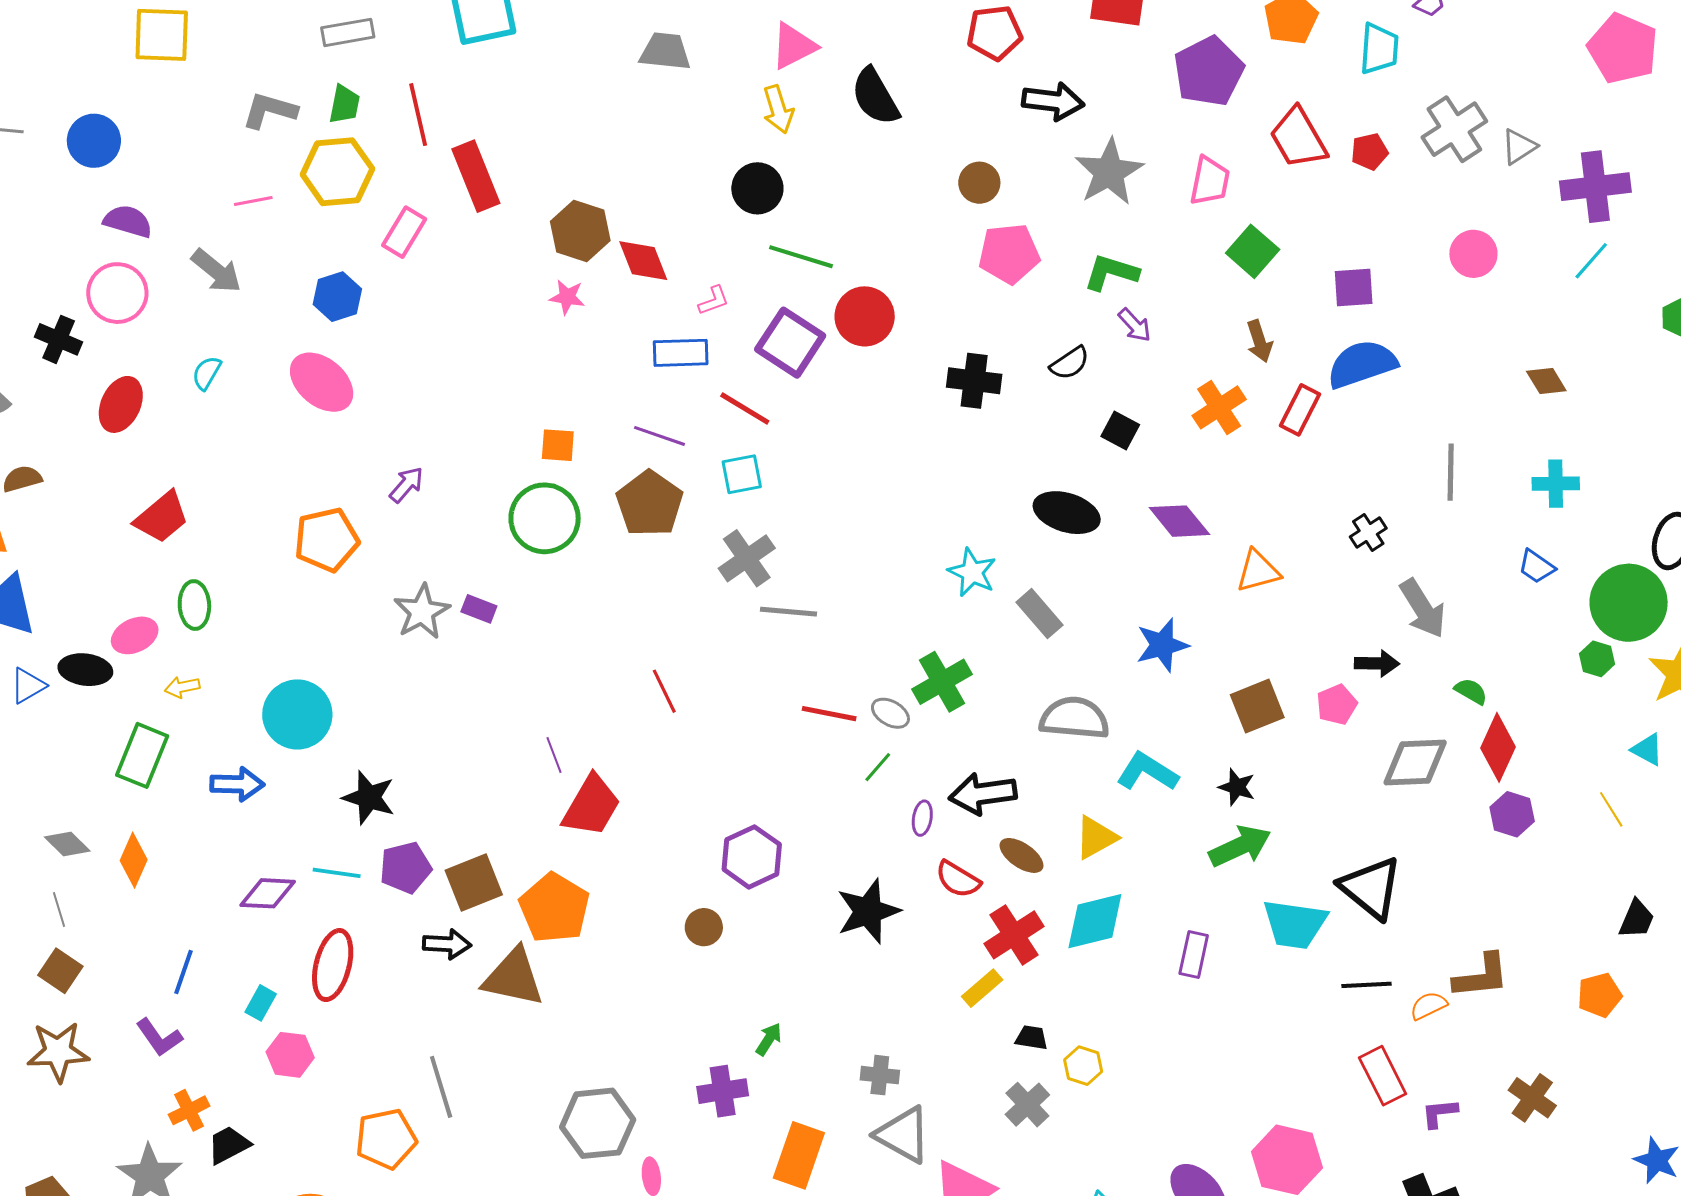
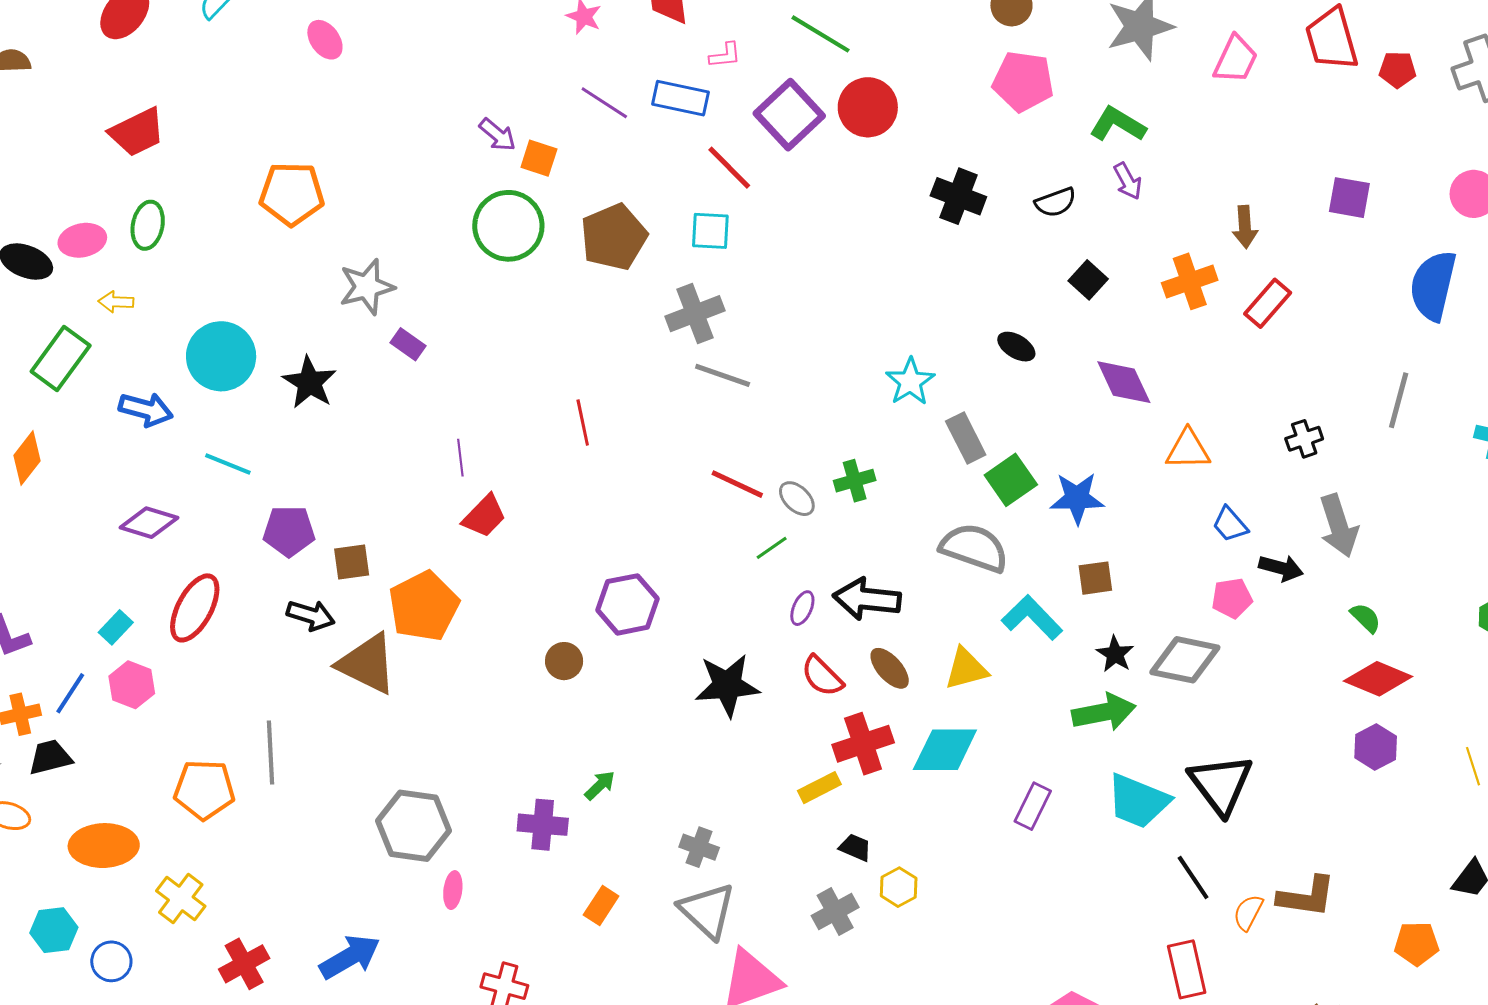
green square: (1253, 251) -> (1011, 480), moved
blue semicircle: (1362, 364) -> (1433, 286), moved, turned -72
pink ellipse: (322, 382) -> (325, 40), size x0.6
purple line: (659, 436) -> (604, 103), moved
purple arrow: (406, 485) -> (498, 135), moved, turned 75
black ellipse: (1067, 513) -> (1016, 347), size x0.6
blue trapezoid: (1537, 567) -> (1230, 524), moved
purple rectangle: (479, 609) -> (408, 344), moved
green cross: (942, 682) -> (855, 481), size x0.7
brown square: (1257, 706) -> (1095, 578), moved, size x0.7
red diamond: (1498, 747) -> (1378, 679), turned 74
gray diamond: (1415, 763) -> (1185, 660), moved
black star: (369, 797) -> (309, 382), moved
red trapezoid: (591, 806) -> (484, 516), size x0.7
cyan line: (337, 873) -> (228, 464), moved
brown square: (474, 882) -> (352, 562), size x0.7
blue line: (183, 972) -> (70, 693), moved
black line: (1367, 985) -> (1193, 877), turned 45
orange semicircle: (1428, 1006) -> (1248, 913), turned -51
orange rectangle: (799, 1155) -> (601, 905), size x0.6

